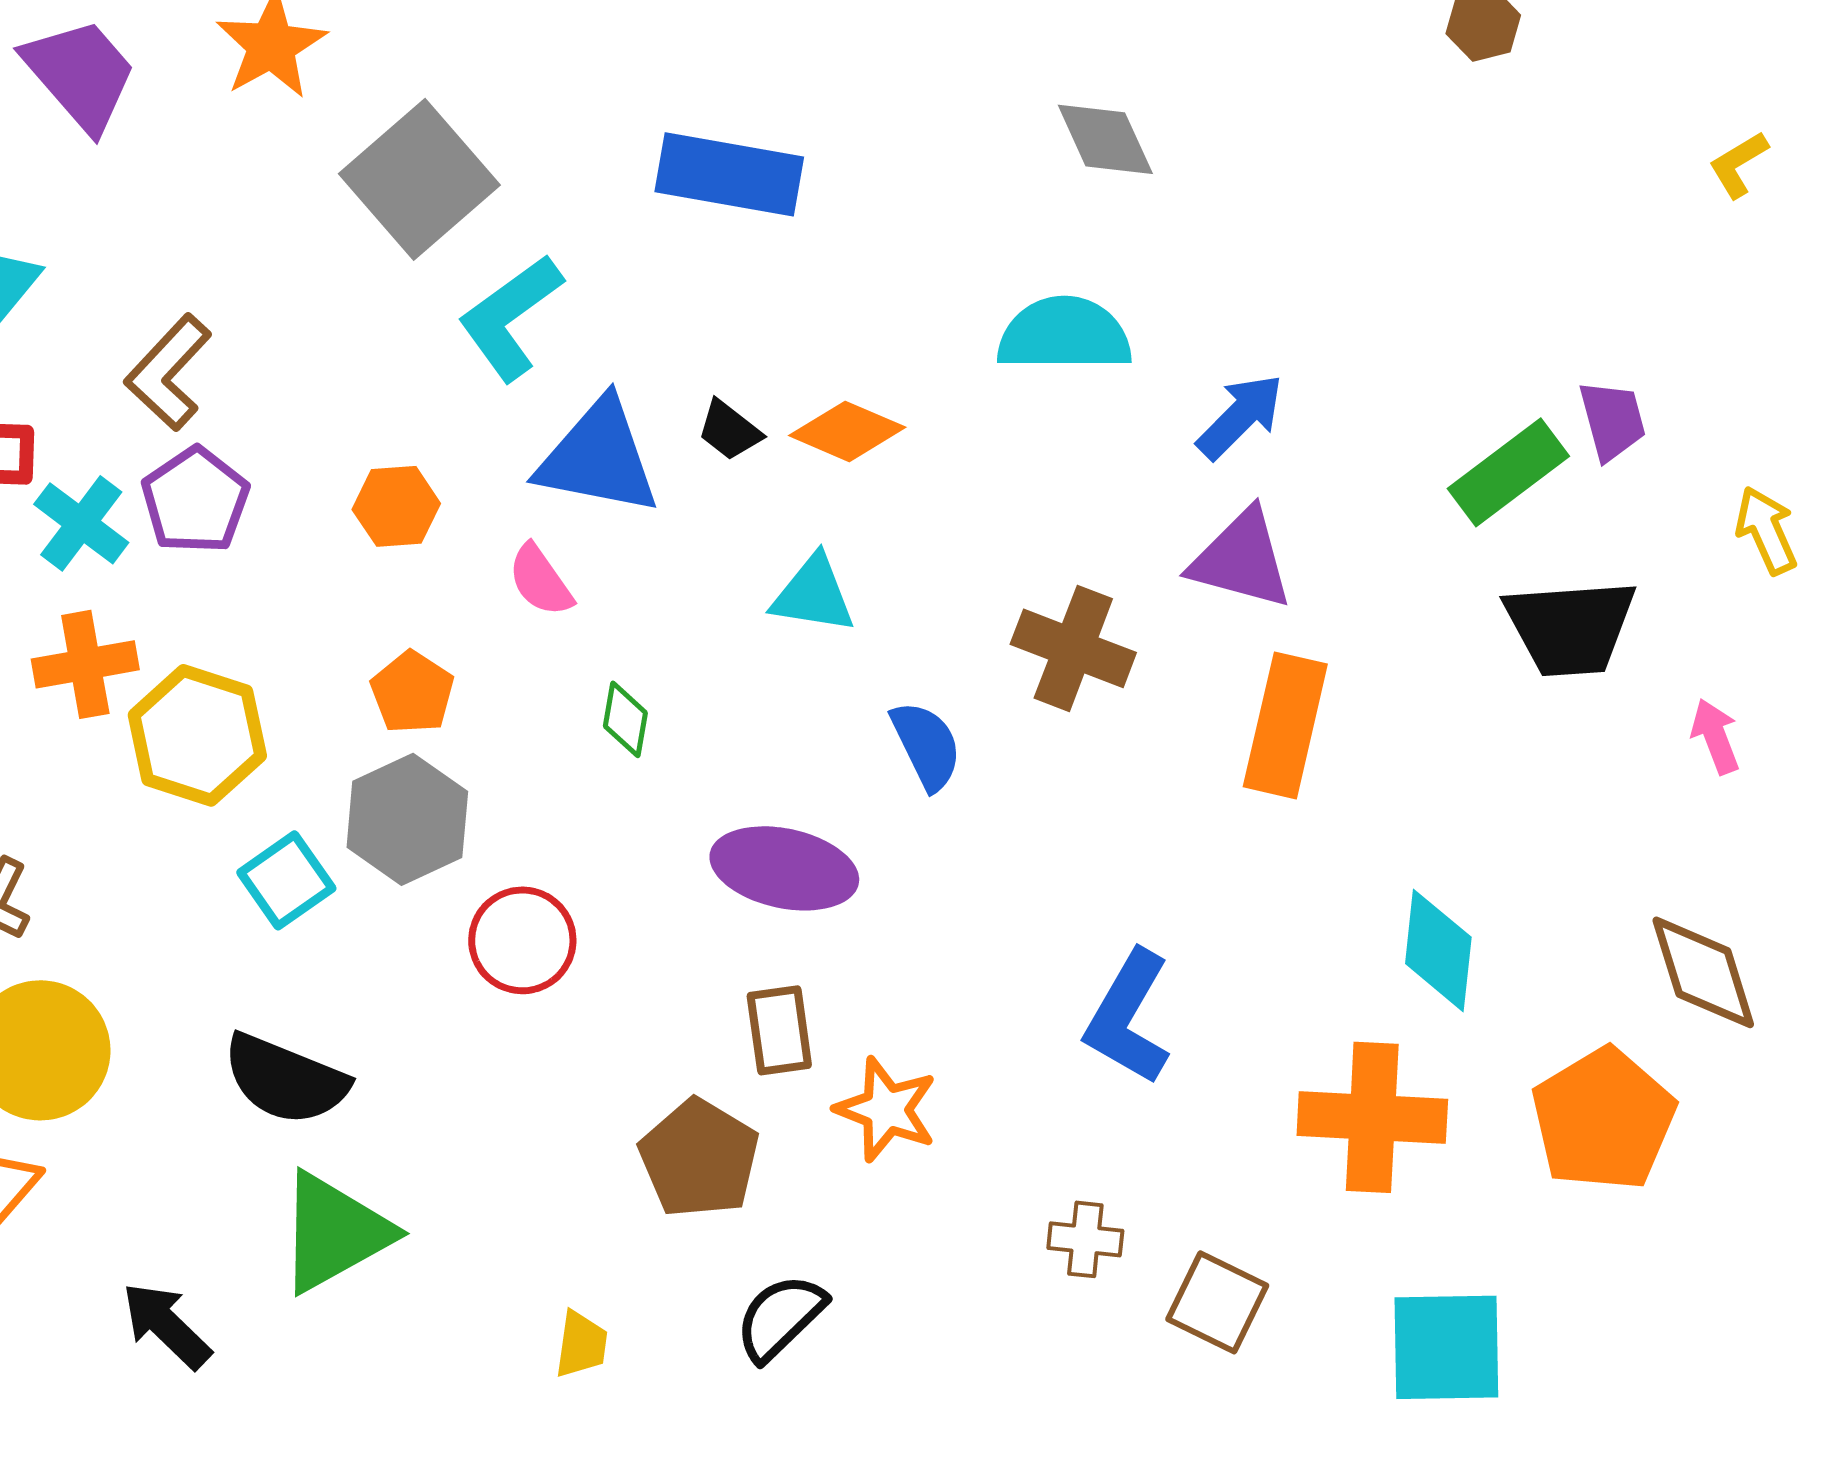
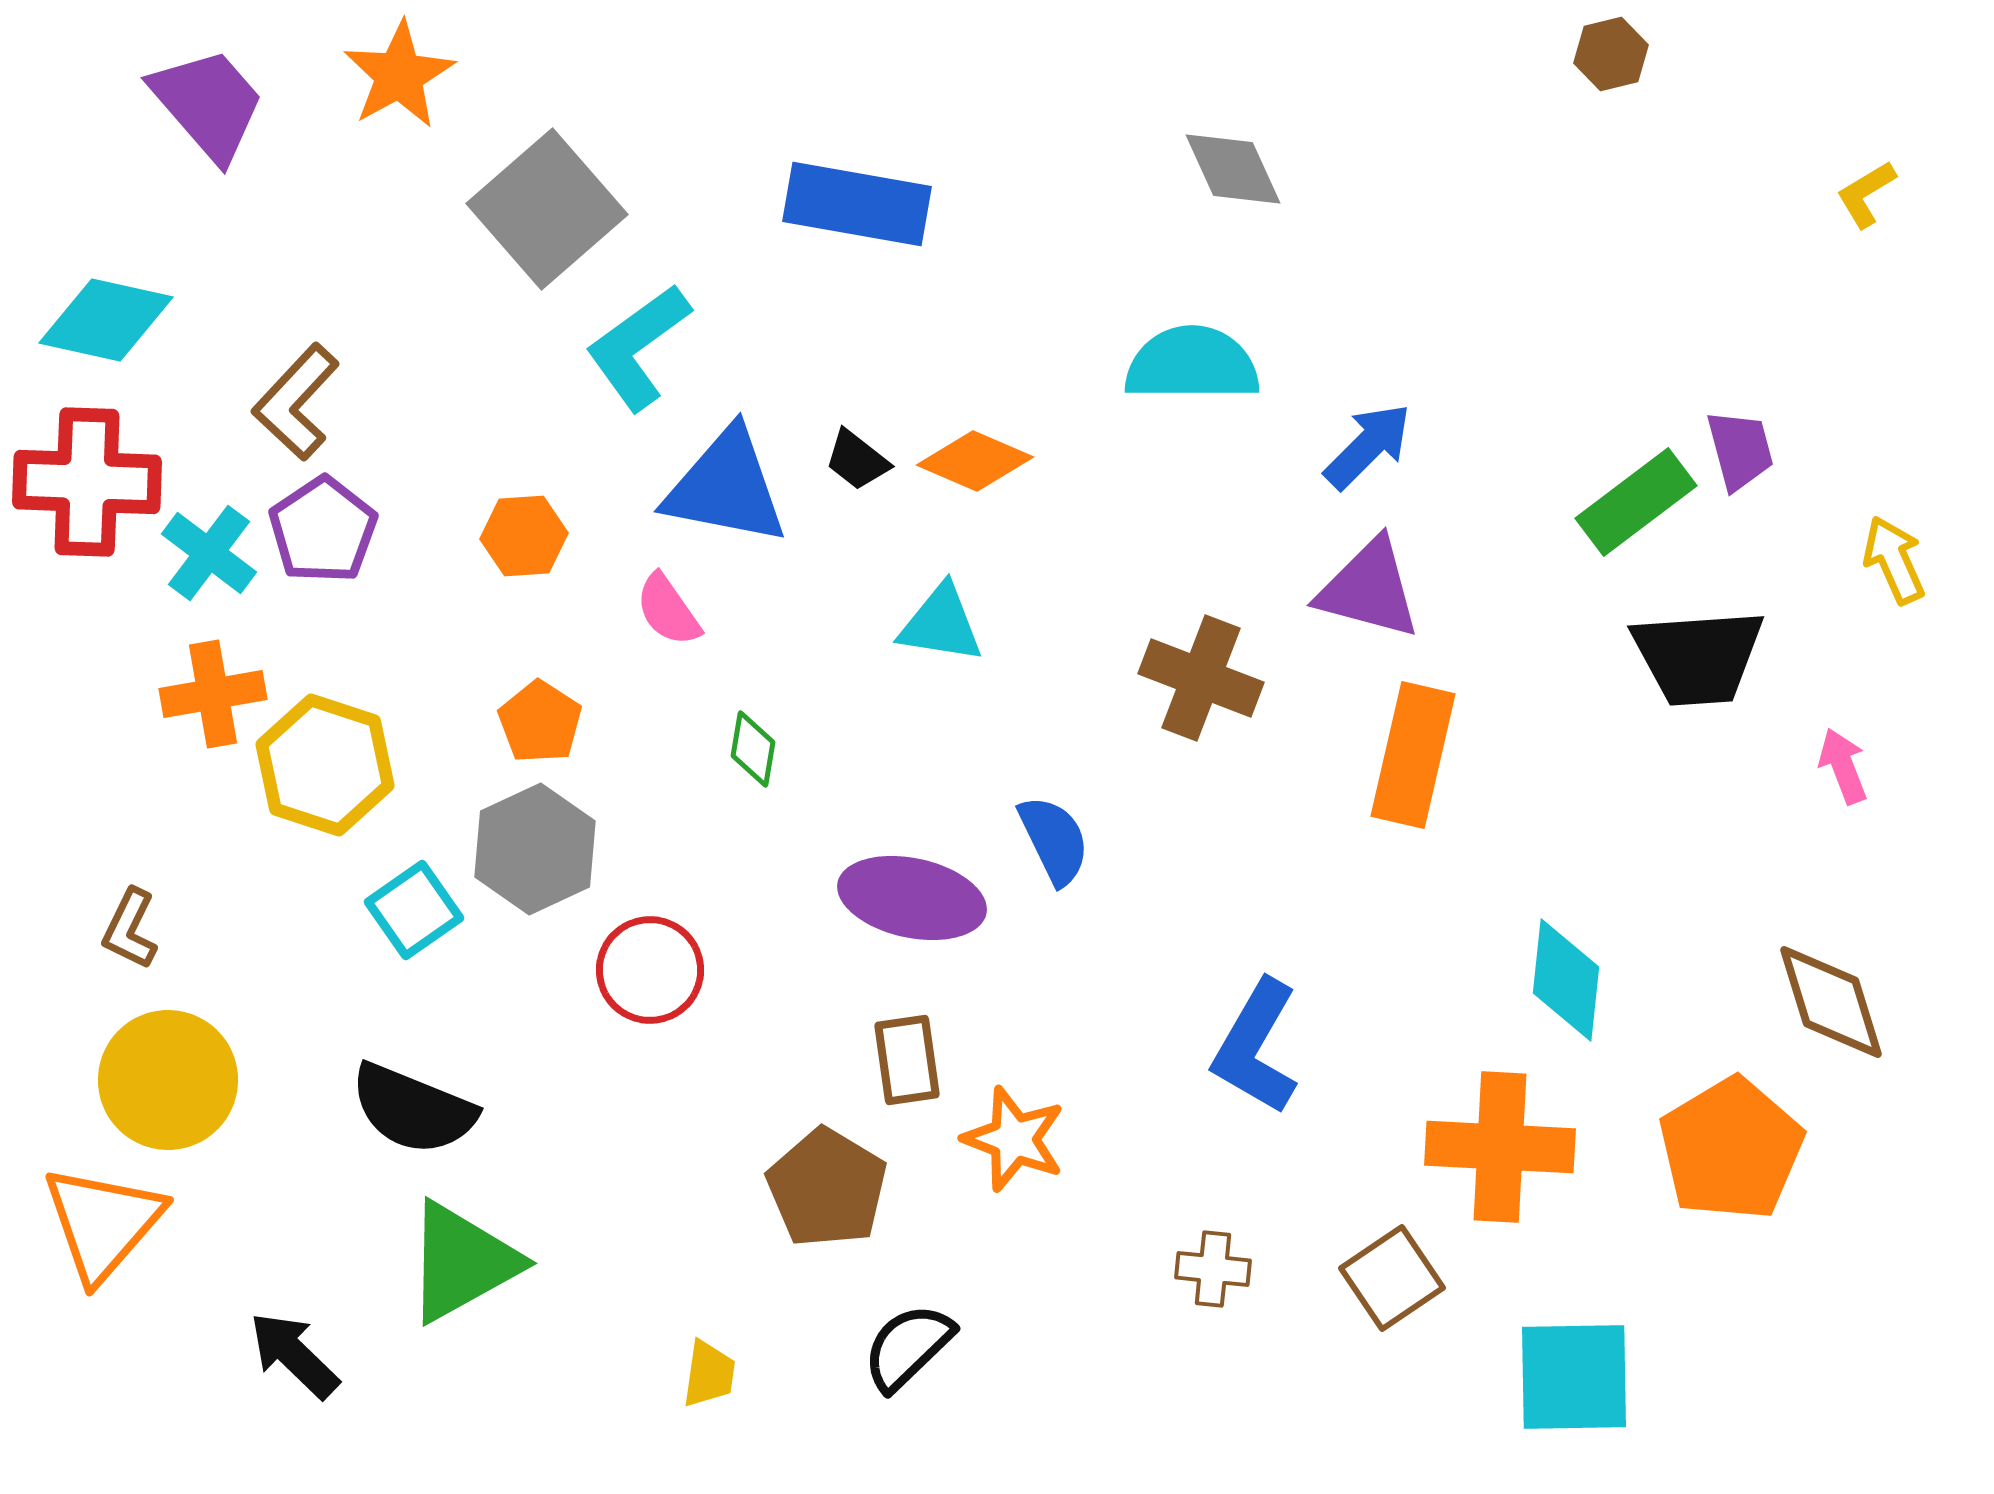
blue semicircle: (926, 745) -> (1054, 840), moved
brown square: (1217, 1302) -> (1392, 1278), moved, turned 30

